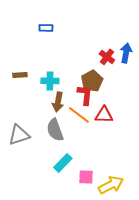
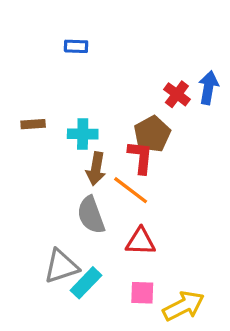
red triangle: (104, 115) -> (141, 241), moved
gray triangle: (19, 135) -> (61, 266), moved
cyan rectangle: (63, 163) -> (86, 283), moved

